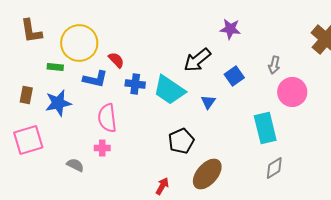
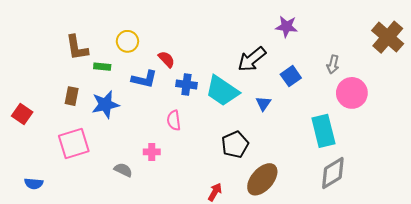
brown L-shape: (31, 31) -> (77, 48), moved
yellow circle: (79, 43) -> (127, 41), size x0.6
pink semicircle: (107, 118) -> (174, 120), moved, size x0.7
gray diamond: (274, 168) -> (333, 173), size x1.4

